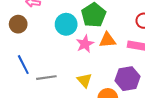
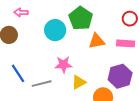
pink star: (85, 44) -> (64, 65), moved, turned 30
yellow triangle: (85, 80) -> (79, 82), turned 49

